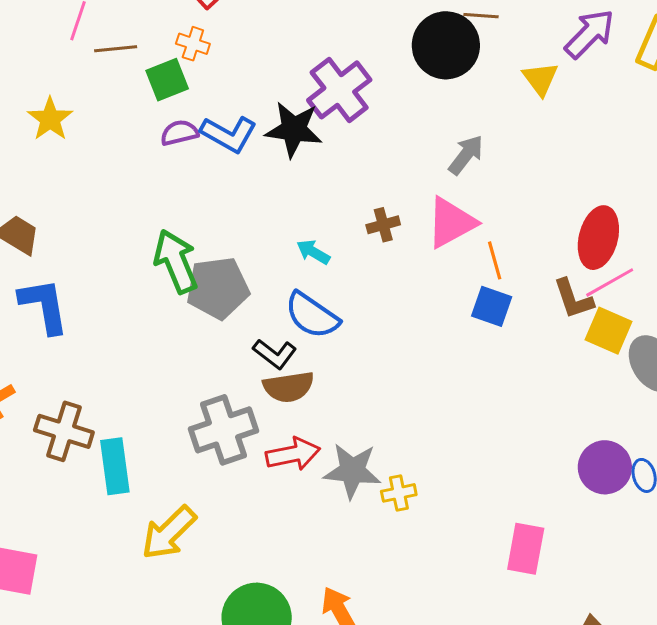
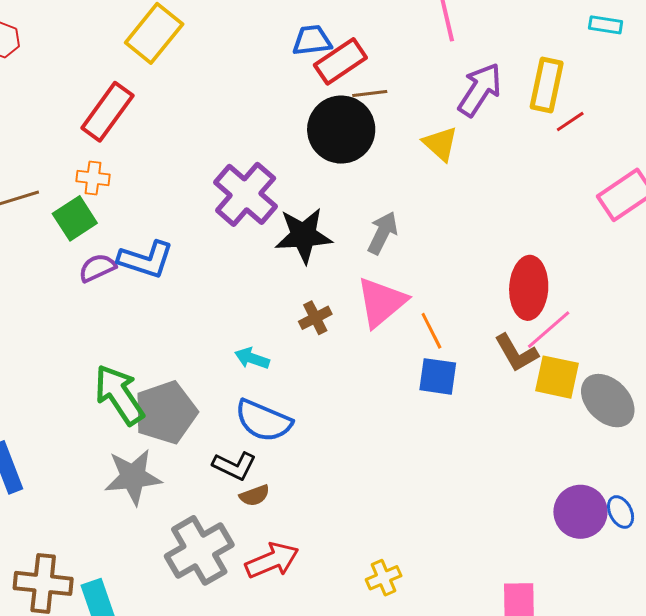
black star: (294, 129) -> (304, 235), moved
brown semicircle: (289, 387) -> (255, 495), size x0.6
gray star: (352, 471) -> (133, 477), moved

